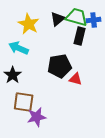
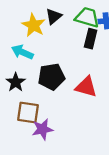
black triangle: (58, 19) -> (54, 16), moved
black pentagon: (60, 66) -> (51, 77), moved
red triangle: (76, 79) -> (86, 87), size x1.5

